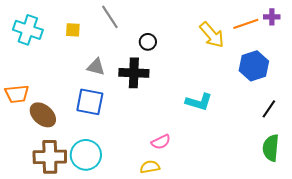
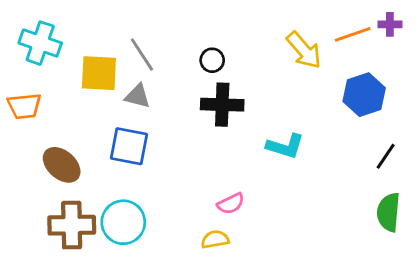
gray line: (110, 17) -> (142, 54), moved
yellow square: (73, 30) -> (99, 73), moved, size x1.8
black cross: (134, 73) -> (222, 105), moved
orange trapezoid: (17, 94) -> (24, 106), moved

